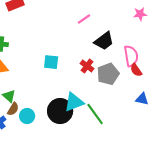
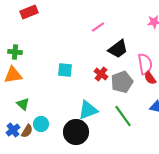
brown semicircle: (13, 109) -> (27, 131), moved
black circle: (60, 111) -> (76, 132), moved
green line: (95, 114) -> (123, 116), moved

